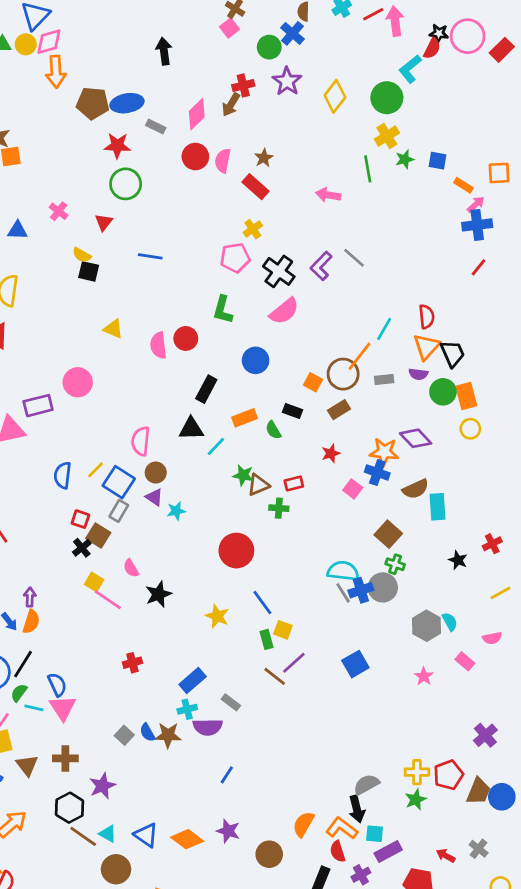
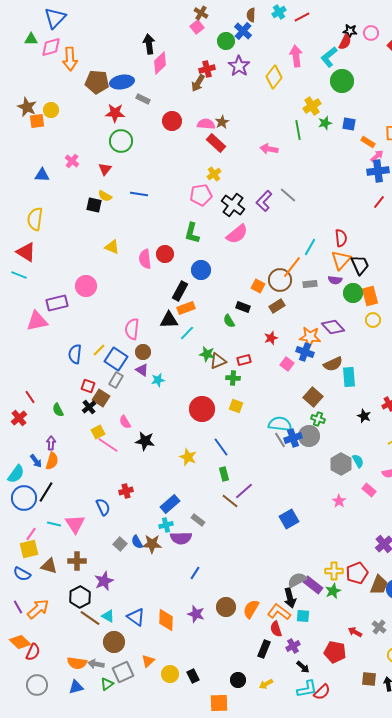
pink arrow: (395, 21) -> (296, 56), moved
pink circle: (468, 36) -> (371, 33), size x0.6
pink diamond: (49, 42) -> (51, 47), moved
yellow circle: (26, 44) -> (51, 110), moved
green circle: (387, 98) -> (342, 81), moved
pink diamond: (197, 114) -> (160, 63), moved
pink semicircle: (223, 161) -> (206, 124), moved, turned 84
yellow semicircle: (82, 255) -> (105, 196), moved
blue circle: (256, 360) -> (201, 270), moved
orange rectangle: (245, 418) -> (186, 308), moved
yellow square: (94, 582) -> (98, 432), turned 32
black star: (158, 594) -> (145, 441), turned 30
yellow square: (283, 630) -> (236, 406), moved
blue square: (355, 664) -> (289, 519), moved
blue semicircle: (57, 685) -> (103, 507), moved
green semicircle: (19, 693) -> (58, 410), moved, turned -64
brown triangle: (27, 765) -> (49, 566), turned -36
orange diamond: (187, 839) -> (166, 620), turned 55
purple rectangle: (388, 851) -> (313, 585), moved, turned 66
brown circle: (269, 854) -> (226, 607), moved

